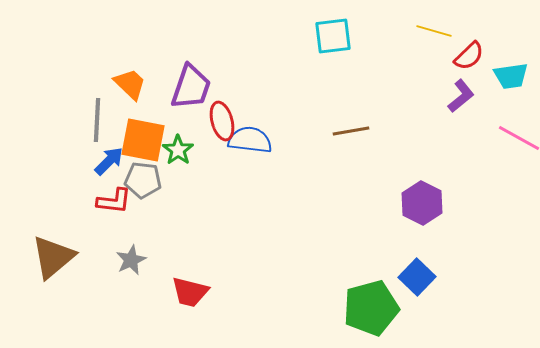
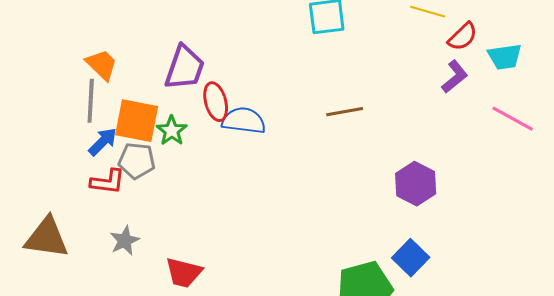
orange trapezoid: (130, 84) -> (102, 65), moved
brown triangle: (53, 257) -> (47, 238), turned 48

